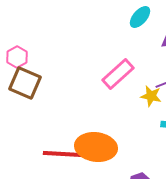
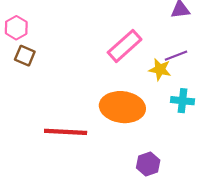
brown square: (25, 83) -> (25, 56), size x0.6
orange ellipse: (96, 147) -> (122, 107), moved

